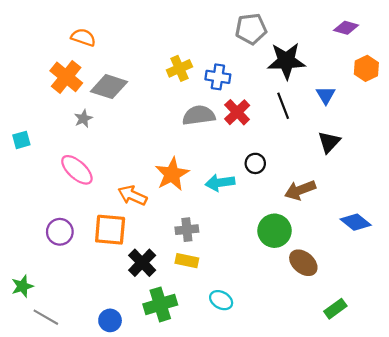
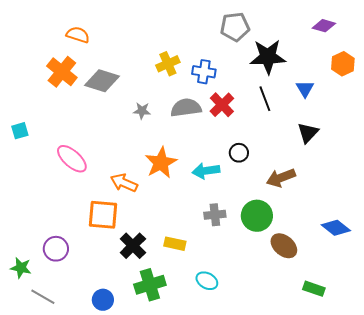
gray star: (83, 119) -> (142, 111), moved, turned 30
blue diamond: (356, 222) -> (336, 228), moved
gray cross: (187, 230) -> (215, 215), moved
purple circle: (60, 232) -> (56, 249), moved
green star: (22, 286) -> (21, 268), turned 30
green rectangle: (335, 309) -> (314, 289), turned 55

